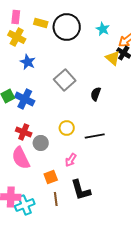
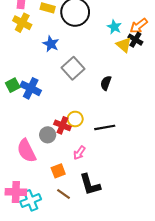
cyan star: (103, 29) -> (114, 27), moved
blue star: (28, 62) -> (51, 44), moved
red cross: (24, 132) -> (62, 125), moved
brown line: (56, 199) -> (63, 194), turned -48

